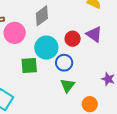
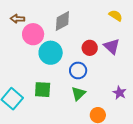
cyan circle: (46, 48) -> (51, 53), moved
green square: (29, 65) -> (43, 90), moved

